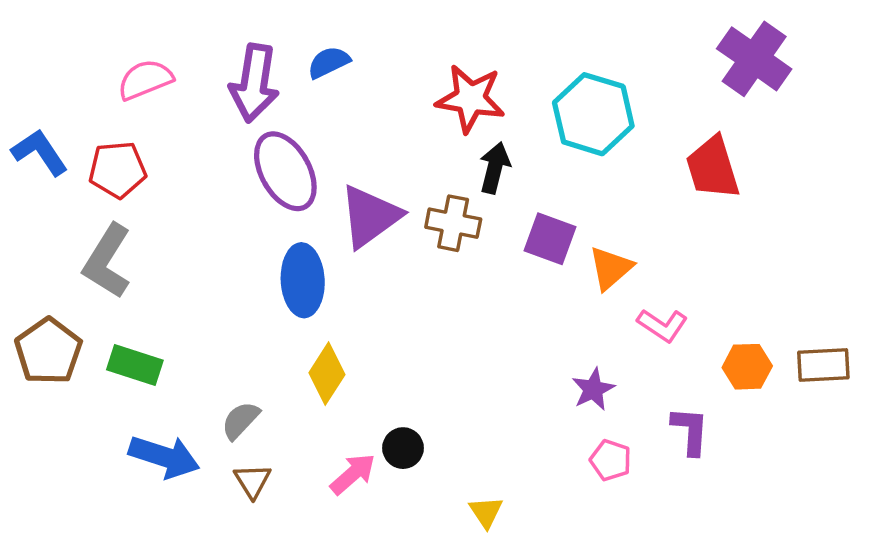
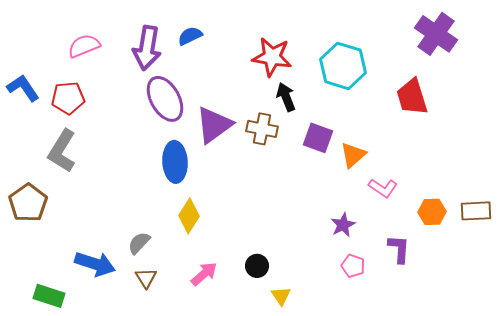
black arrow: (495, 168) -> (286, 97), turned -36
green rectangle: (135, 365) -> (49, 296), moved
black circle: (403, 448) -> (257, 266), moved

